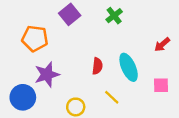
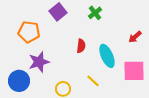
red semicircle: (97, 66) -> (81, 46), moved
pink square: (161, 85) -> (134, 71), size x1.6

